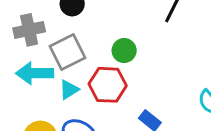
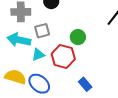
gray square: (67, 52) -> (42, 31), size x0.7

